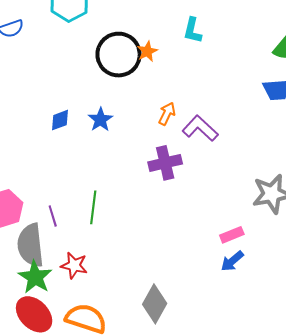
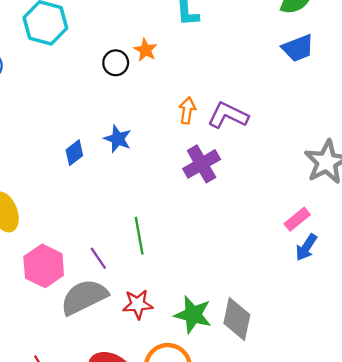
black circle: (119, 55) -> (116, 63), size x0.5
gray semicircle: (30, 245) -> (84, 297), turned 87
green star: (35, 277) -> (193, 315), moved

